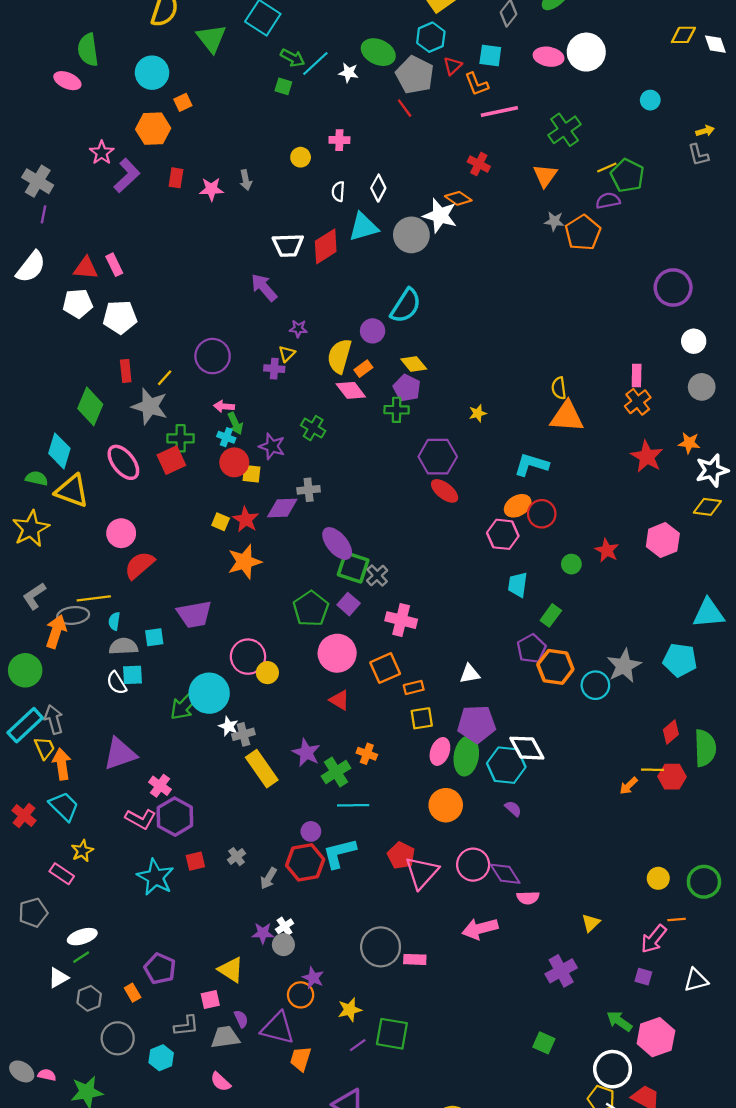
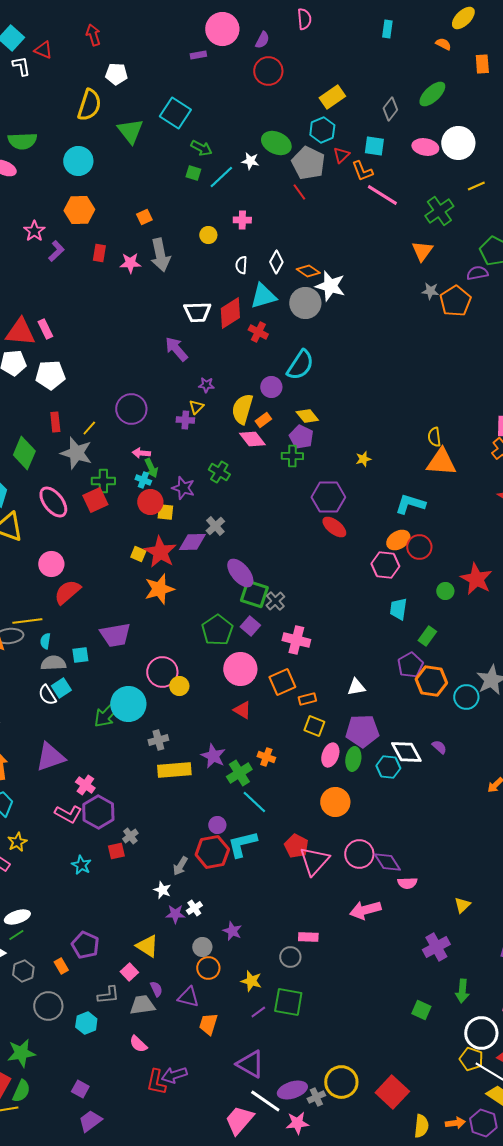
green semicircle: (88, 50) -> (22, 141), turned -84
cyan line: (315, 63) -> (221, 177), moved
orange square: (183, 102) -> (144, 217), moved
pink line: (499, 111) -> (382, 195), turned 44
red cross: (479, 164) -> (258, 332), moved
yellow line: (607, 167) -> (476, 186), moved
purple L-shape: (127, 175) -> (56, 251), size x0.7
gray arrow: (246, 180) -> (160, 255), size x1.8
orange diamond: (458, 198) -> (308, 271), moved
red triangle: (86, 268) -> (20, 332), size x1.4
gray cross: (309, 490) -> (215, 526), turned -36
red star: (246, 519) -> (160, 552), size x1.4
red star: (607, 550) -> (476, 579), size x1.5
cyan square: (133, 675) -> (61, 688), turned -30
yellow square: (422, 718) -> (314, 726), turned 30
white star: (229, 726) -> (162, 890), moved
green ellipse: (466, 756) -> (353, 759), size x0.7
cyan hexagon: (506, 765) -> (388, 767), size x0.7
yellow rectangle: (262, 769) -> (174, 770), turned -60
cyan line: (353, 805) -> (254, 802), turned 44
purple semicircle: (513, 809) -> (439, 747), moved
gray cross: (237, 857) -> (130, 836), moved
cyan star: (155, 877) -> (81, 865), size x0.6
gray circle: (283, 945) -> (202, 947), moved
gray circle: (381, 947) -> (290, 957), moved, size x0.6
purple star: (313, 978) -> (232, 931), moved
pink square: (210, 999) -> (129, 972), turned -30
yellow star: (350, 1010) -> (251, 981), turned 30
green arrow: (619, 1021) -> (462, 991), moved, turned -120
purple triangle: (278, 1028) -> (188, 997), size x0.7

